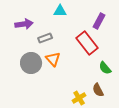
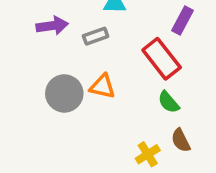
gray rectangle: (45, 38) -> (96, 36), moved
orange triangle: (53, 59) -> (103, 87), turned -35
green semicircle: (105, 68) -> (169, 102), moved

